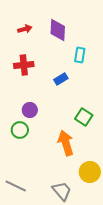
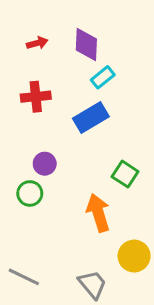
cyan rectangle: (80, 55) -> (103, 77), moved, turned 42
blue rectangle: (61, 79) -> (91, 117), size x1.6

